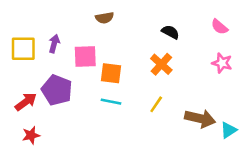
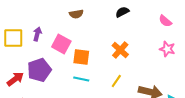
black semicircle: (170, 32) -> (122, 12), moved, turned -56
pink square: (85, 57) -> (61, 44), turned 30
purple pentagon: (57, 90) -> (39, 70), turned 30

